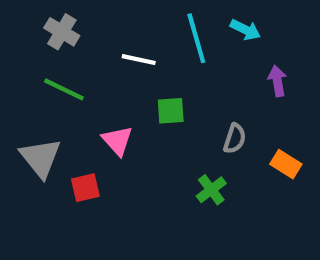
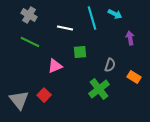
pink triangle: (117, 141) -> (55, 66), turned 49
gray triangle: (40, 158) -> (19, 100), moved
red square: (85, 188) -> (44, 95), moved, turned -32
green cross: (211, 190) -> (99, 89), size x1.5

